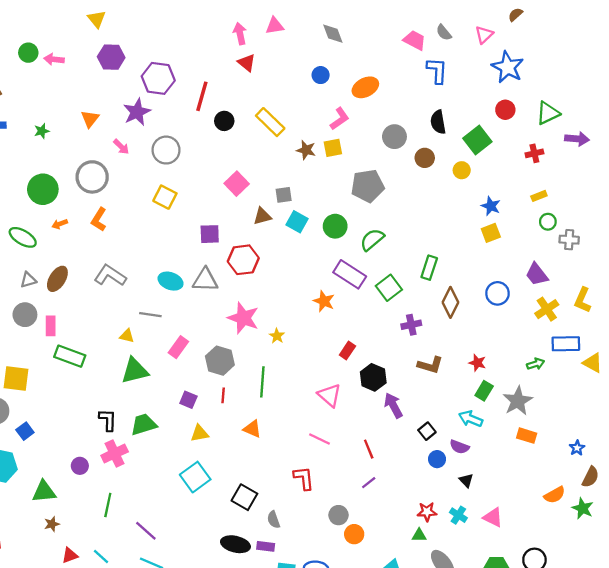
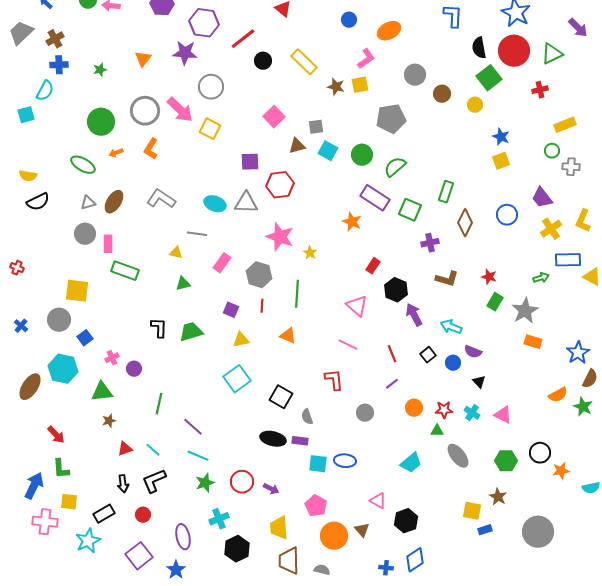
red line: (202, 96) -> (243, 39), turned 36
red circle: (505, 110) -> (514, 51), size x1.8
purple star: (137, 112) -> (185, 53), turned 30
black semicircle: (438, 122) -> (479, 48), moved
purple arrow: (577, 139) -> (578, 28), moved, turned 40
pink arrow: (121, 147) -> (180, 110), moved, size x1.8
yellow rectangle: (539, 196) -> (565, 125), moved, size x1.5
green square: (389, 288) -> (410, 210), turned -30
green triangle: (135, 371) -> (183, 284), size x0.6
cyan arrow: (471, 419) -> (451, 327), moved
black square: (427, 431) -> (428, 355), moved
blue star: (577, 448) -> (578, 353), size x1.6
pink cross: (115, 454) -> (112, 358), moved, size x0.6
orange circle: (354, 534) -> (414, 408), moved

